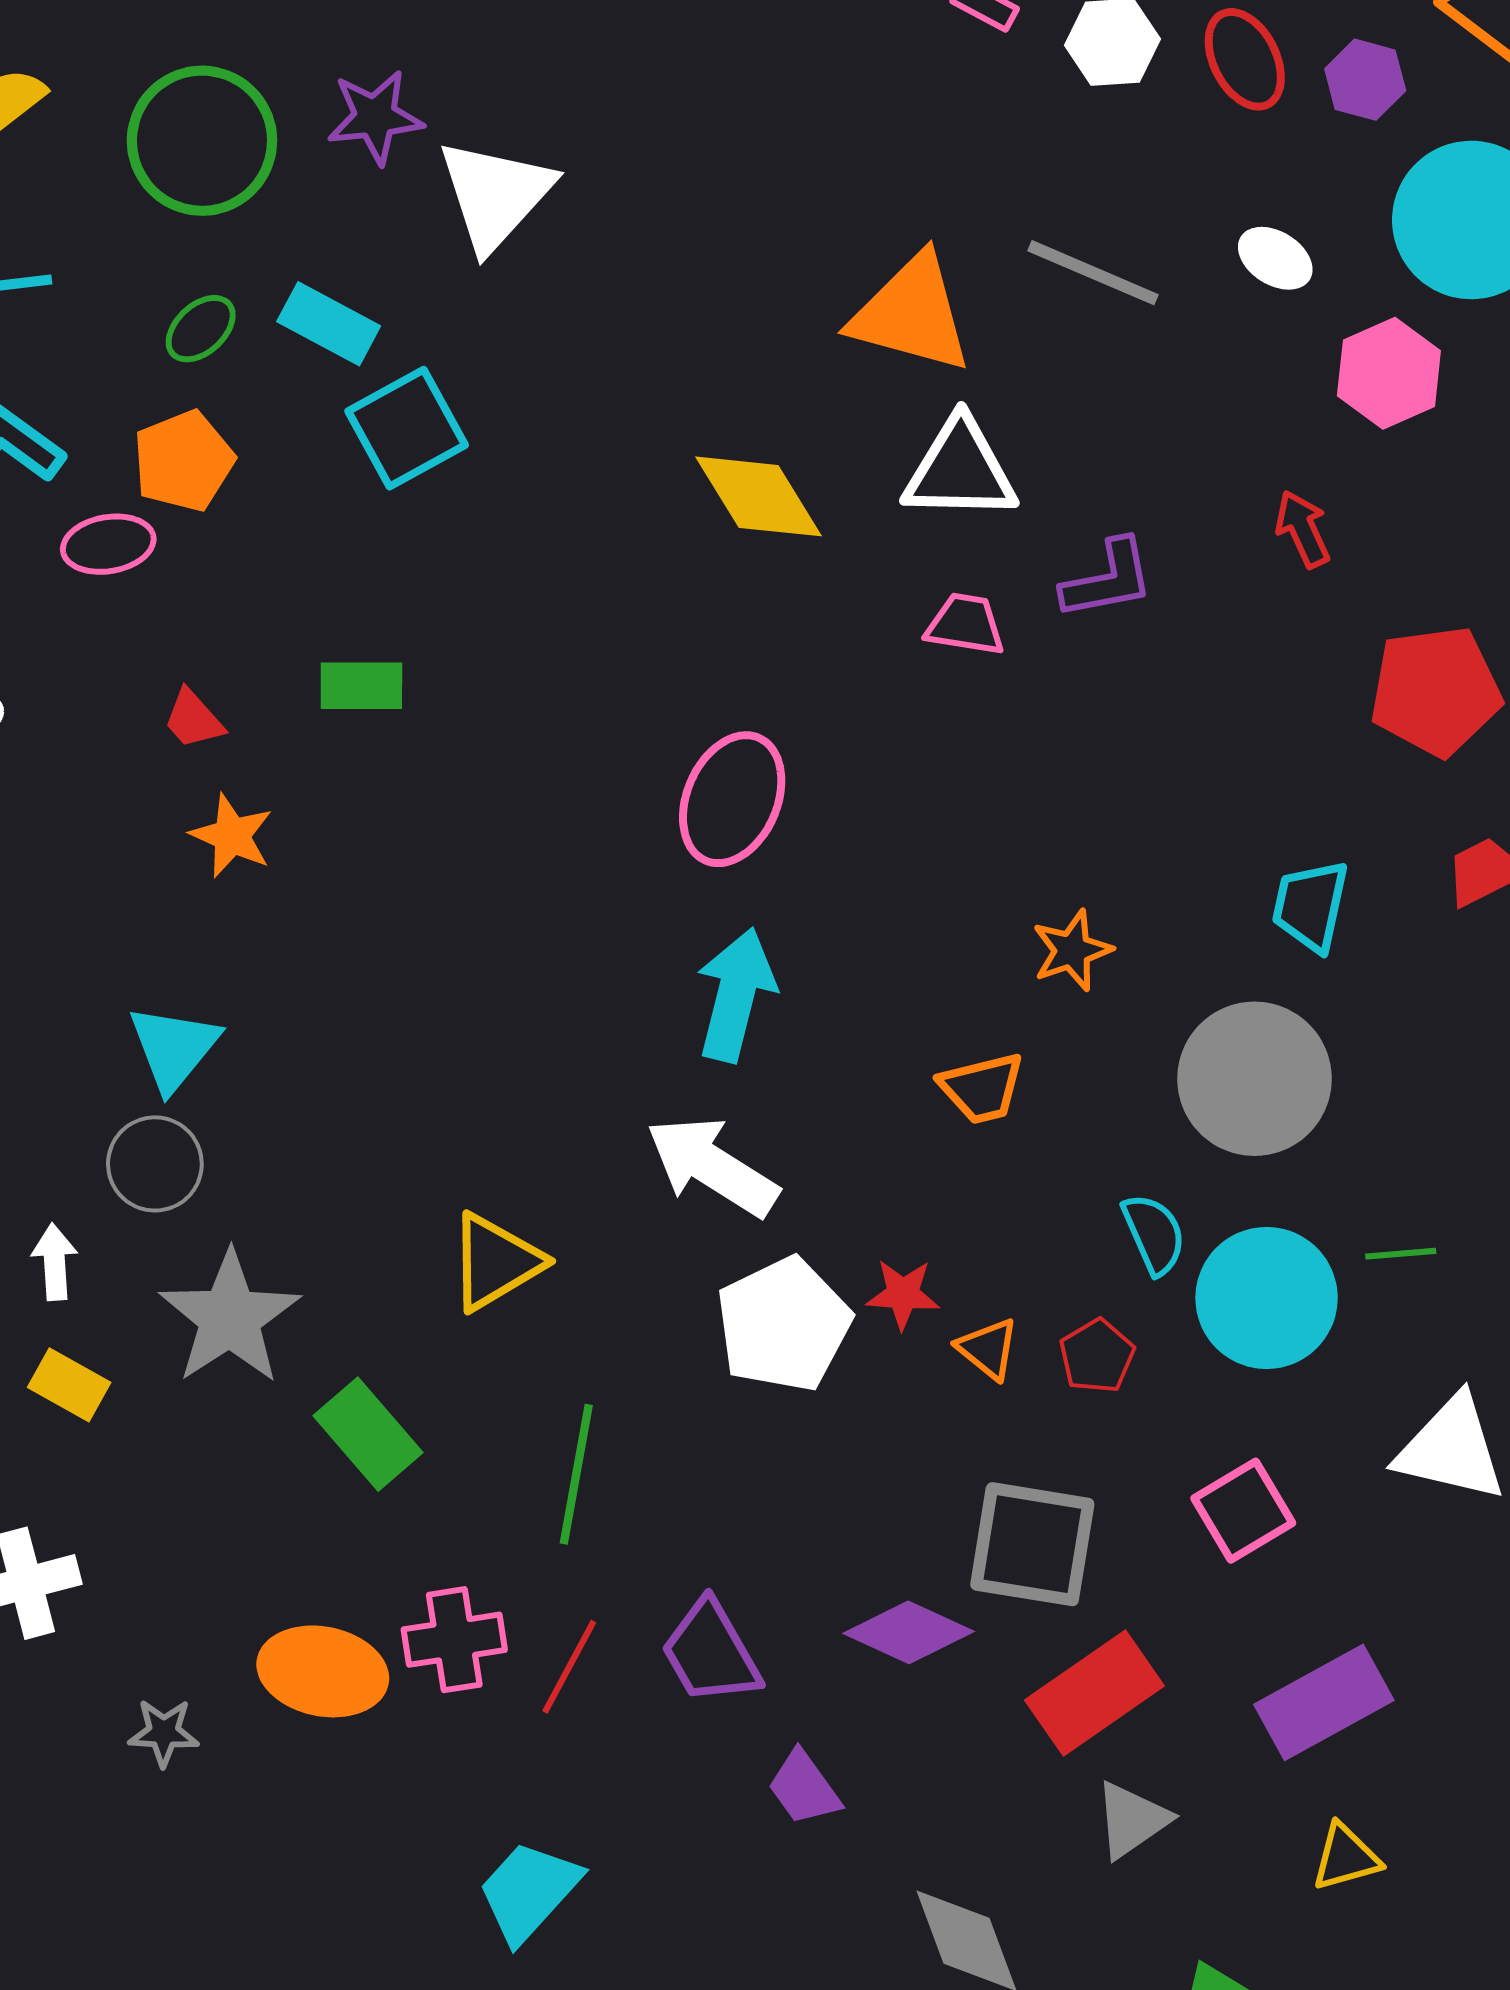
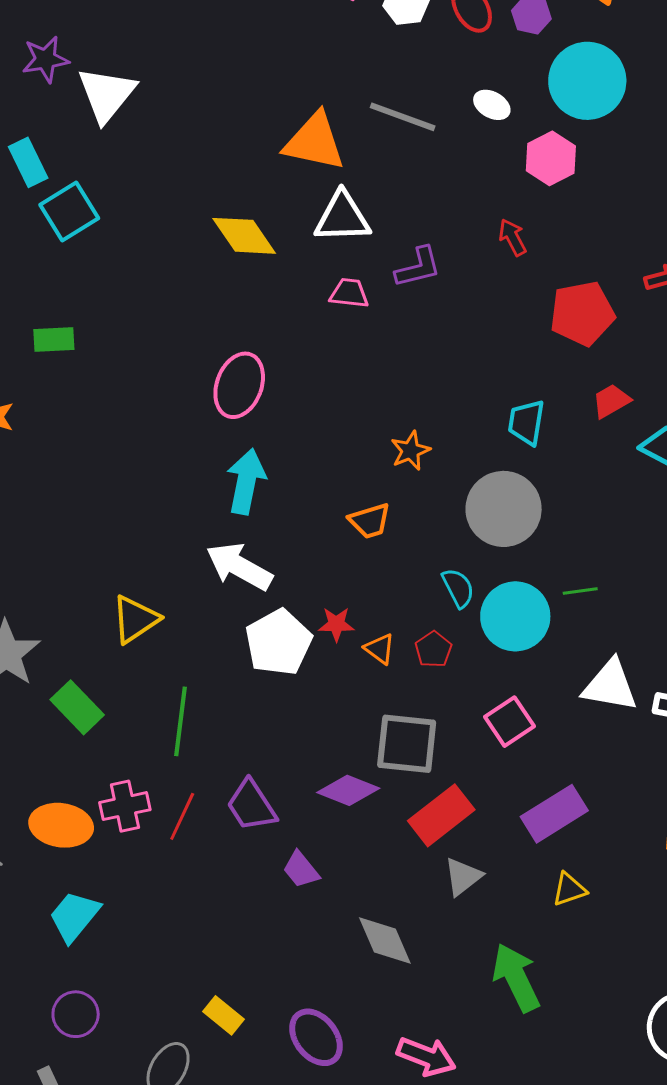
cyan rectangle: (329, 324) -> (28, 162), turned 39
cyan trapezoid: (529, 1891) -> (74, 916), moved

